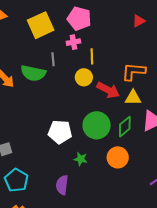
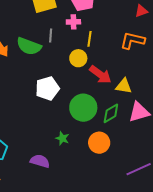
orange L-shape: (134, 72) -> (132, 40), moved
white pentagon: (60, 132) -> (47, 88), moved, turned -30
purple semicircle: (62, 185) -> (40, 161), turned 90

